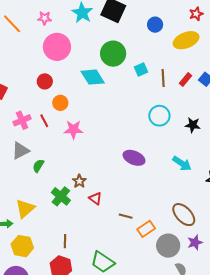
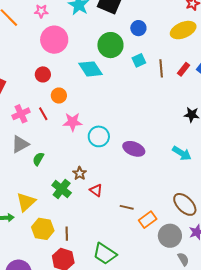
blue circle: (155, 25) -> (138, 28), moved
cyan circle: (159, 116) -> (99, 136), moved
yellow hexagon: (22, 246) -> (43, 229), moved

